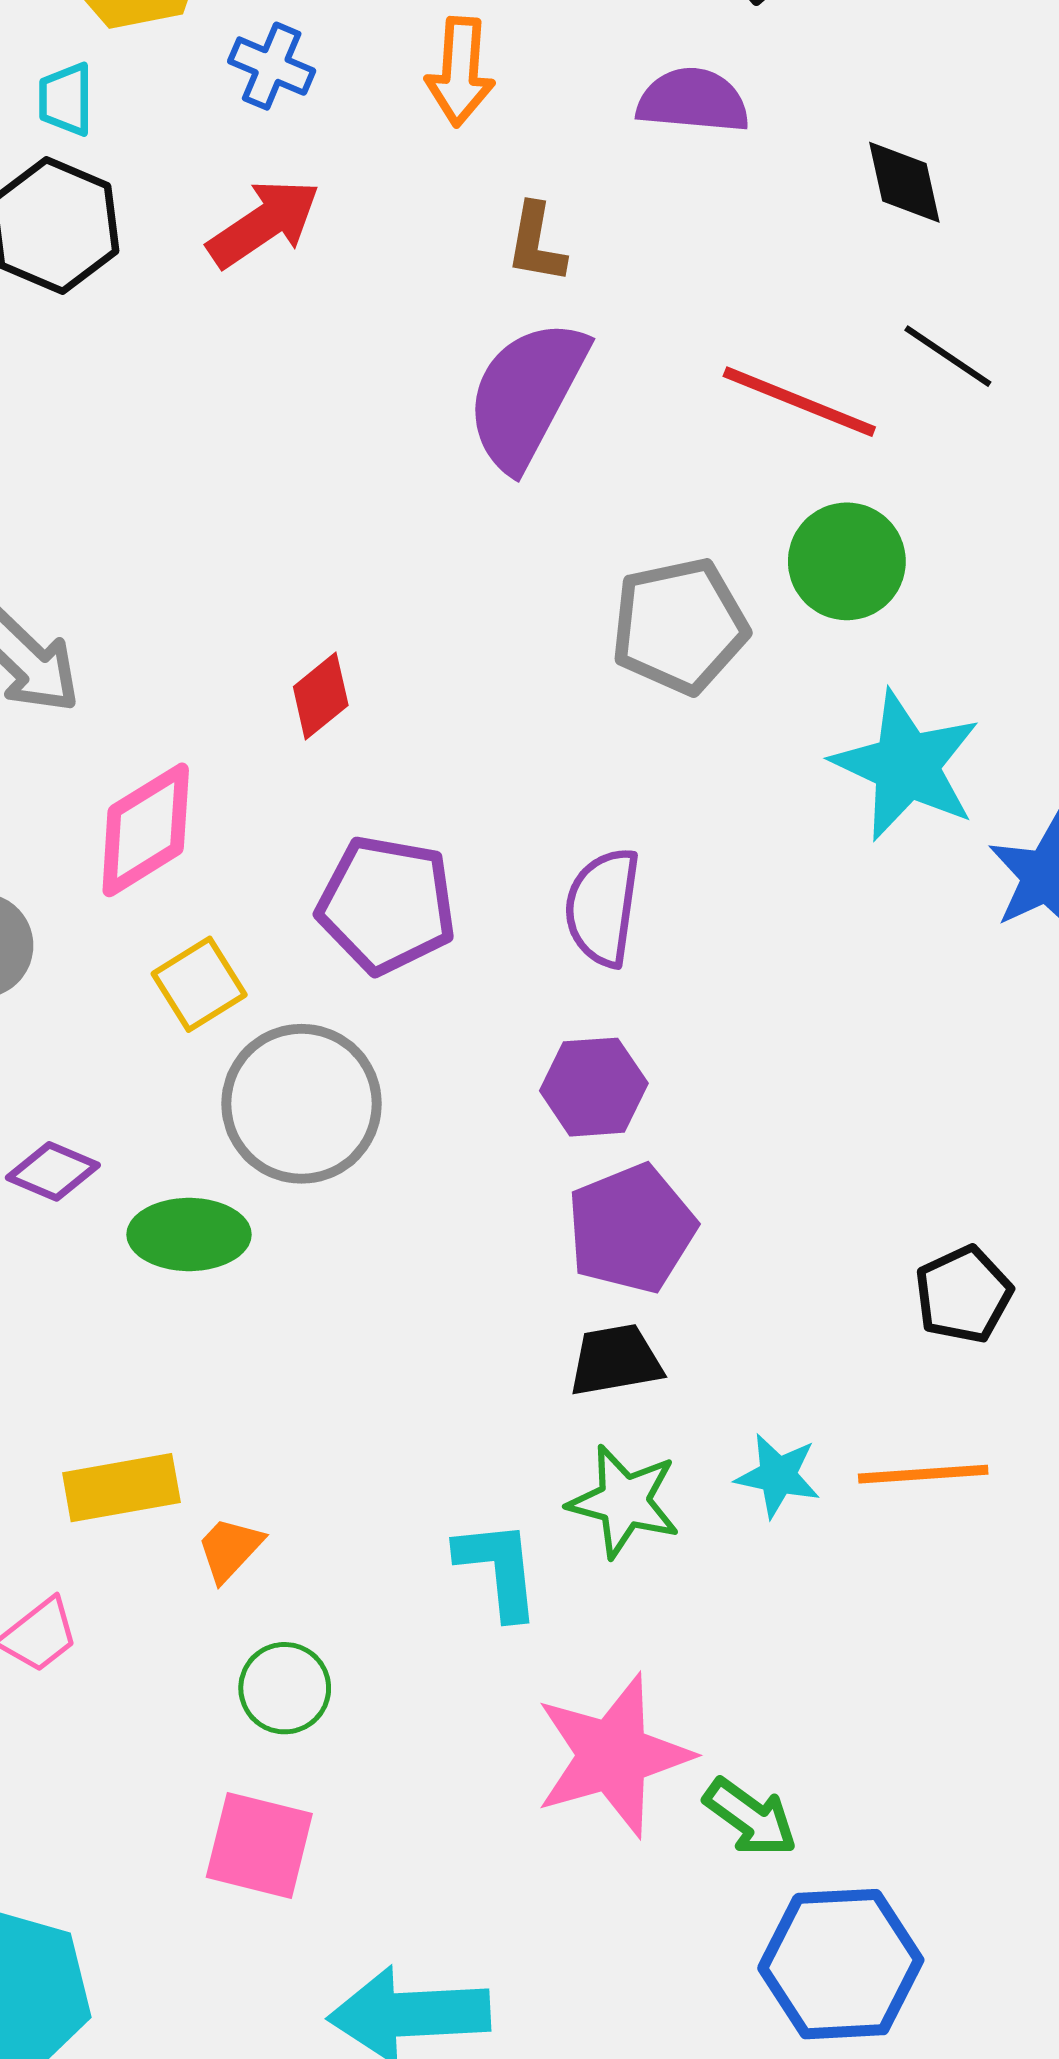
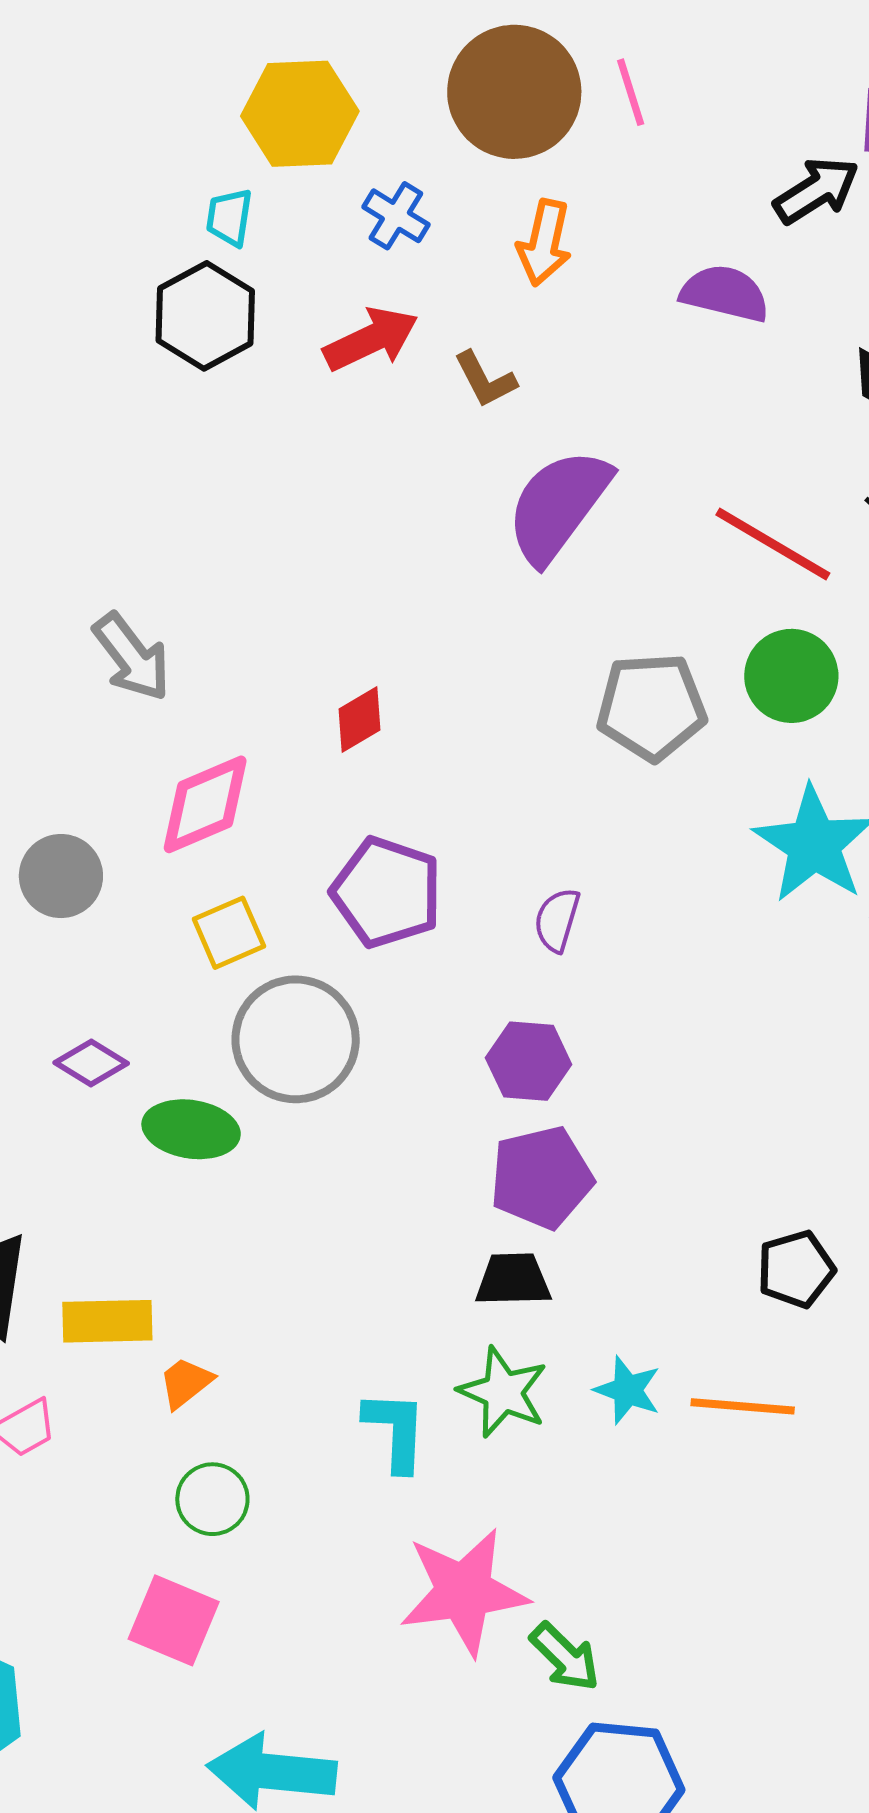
brown L-shape: (536, 243) -> (485, 379), moved, turned -46
purple semicircle: (603, 907) -> (557, 920), size x0.7

